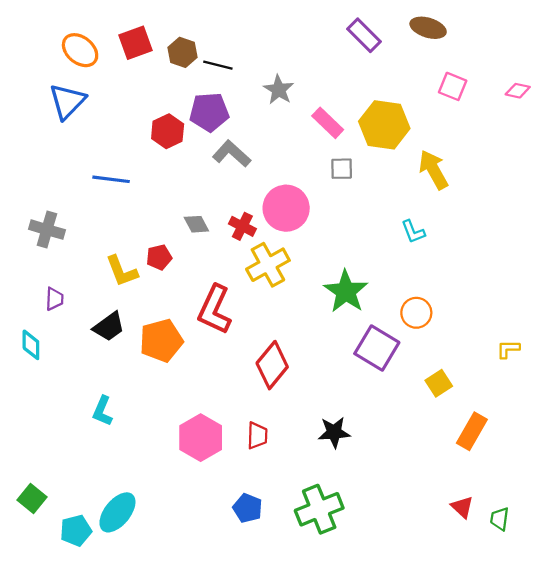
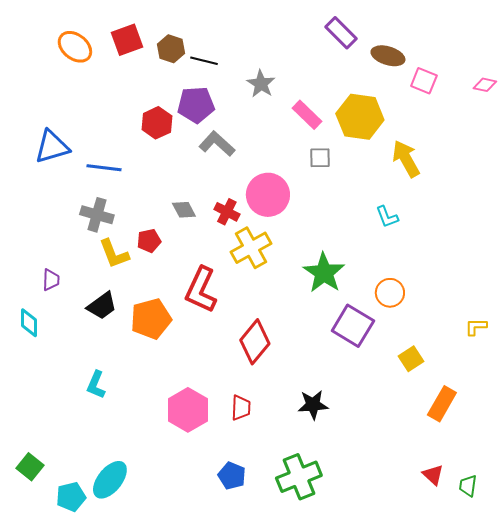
brown ellipse: (428, 28) -> (388, 56), moved
blue triangle: (67, 101) -> (52, 147), moved, turned 30
gray cross: (47, 230) -> (97, 215), moved

